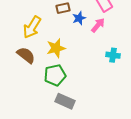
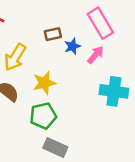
cyan cross: (113, 55) -> (114, 91), size x1.6

